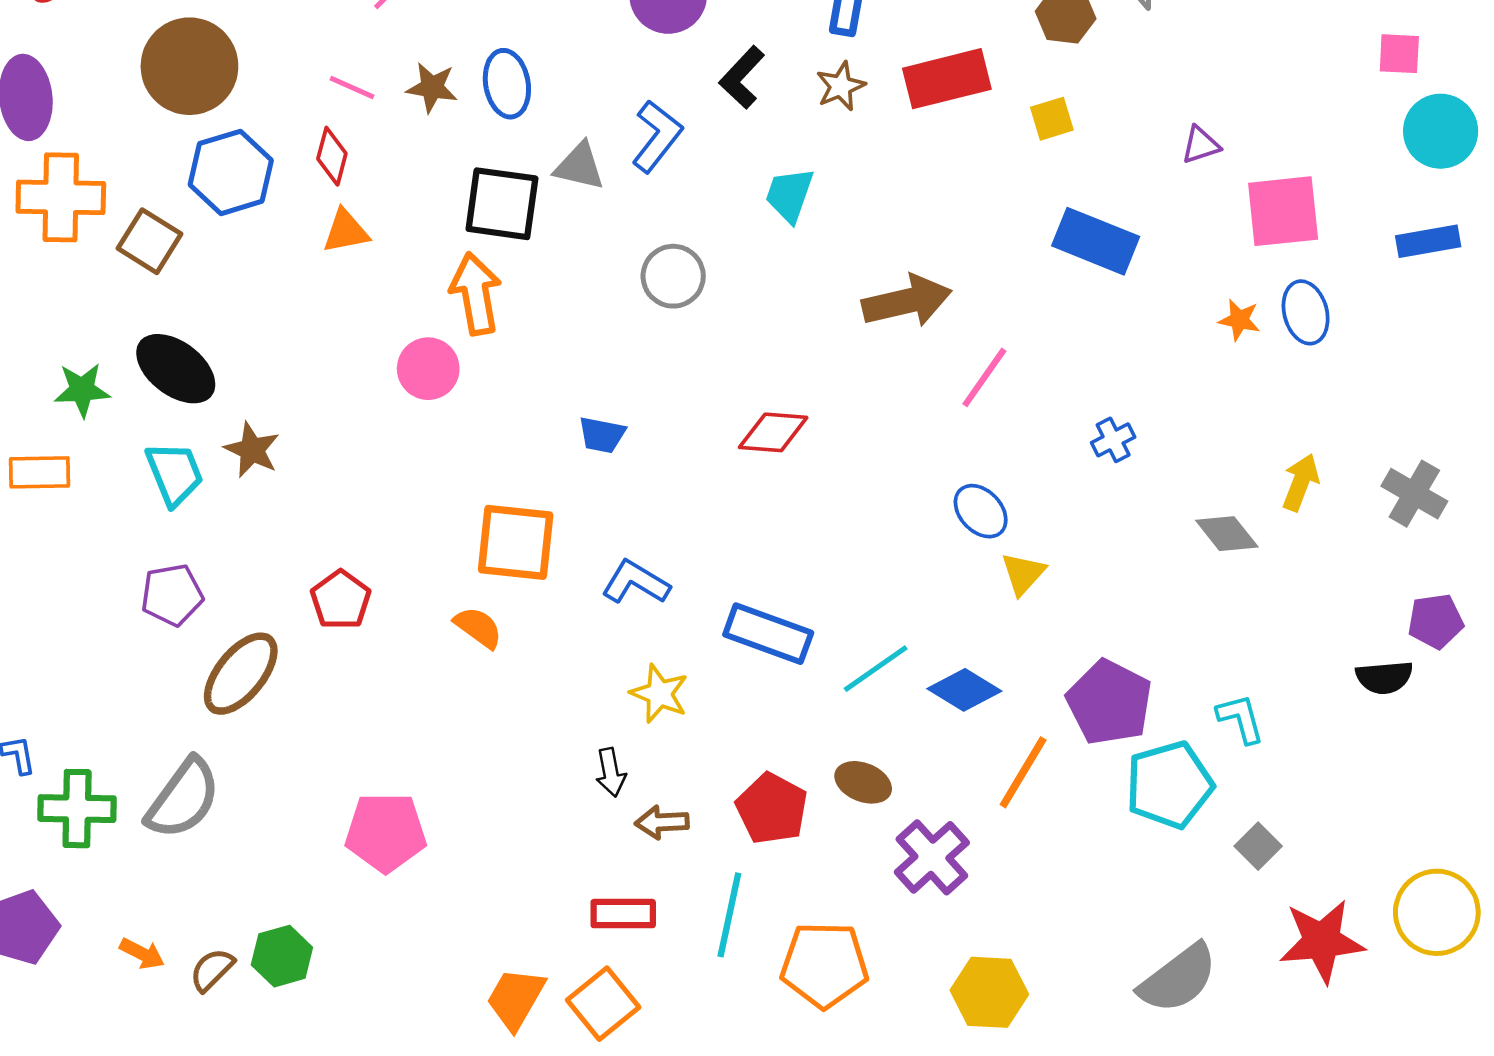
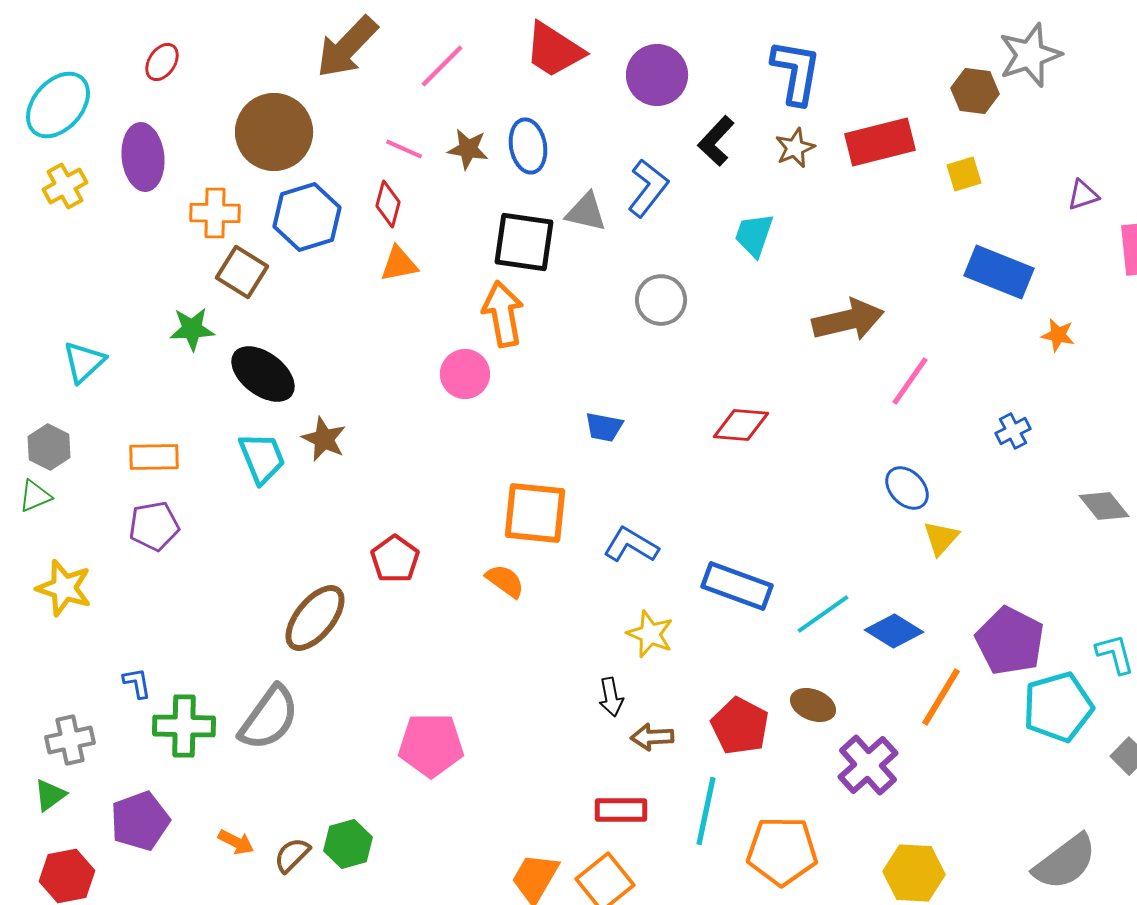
orange cross: (61, 197) -> (215, 213), moved, size x0.7
orange star: (1239, 320) -> (1058, 335), moved
green star: (82, 390) -> (192, 329), moved
purple pentagon: (172, 595) -> (154, 526), moved

